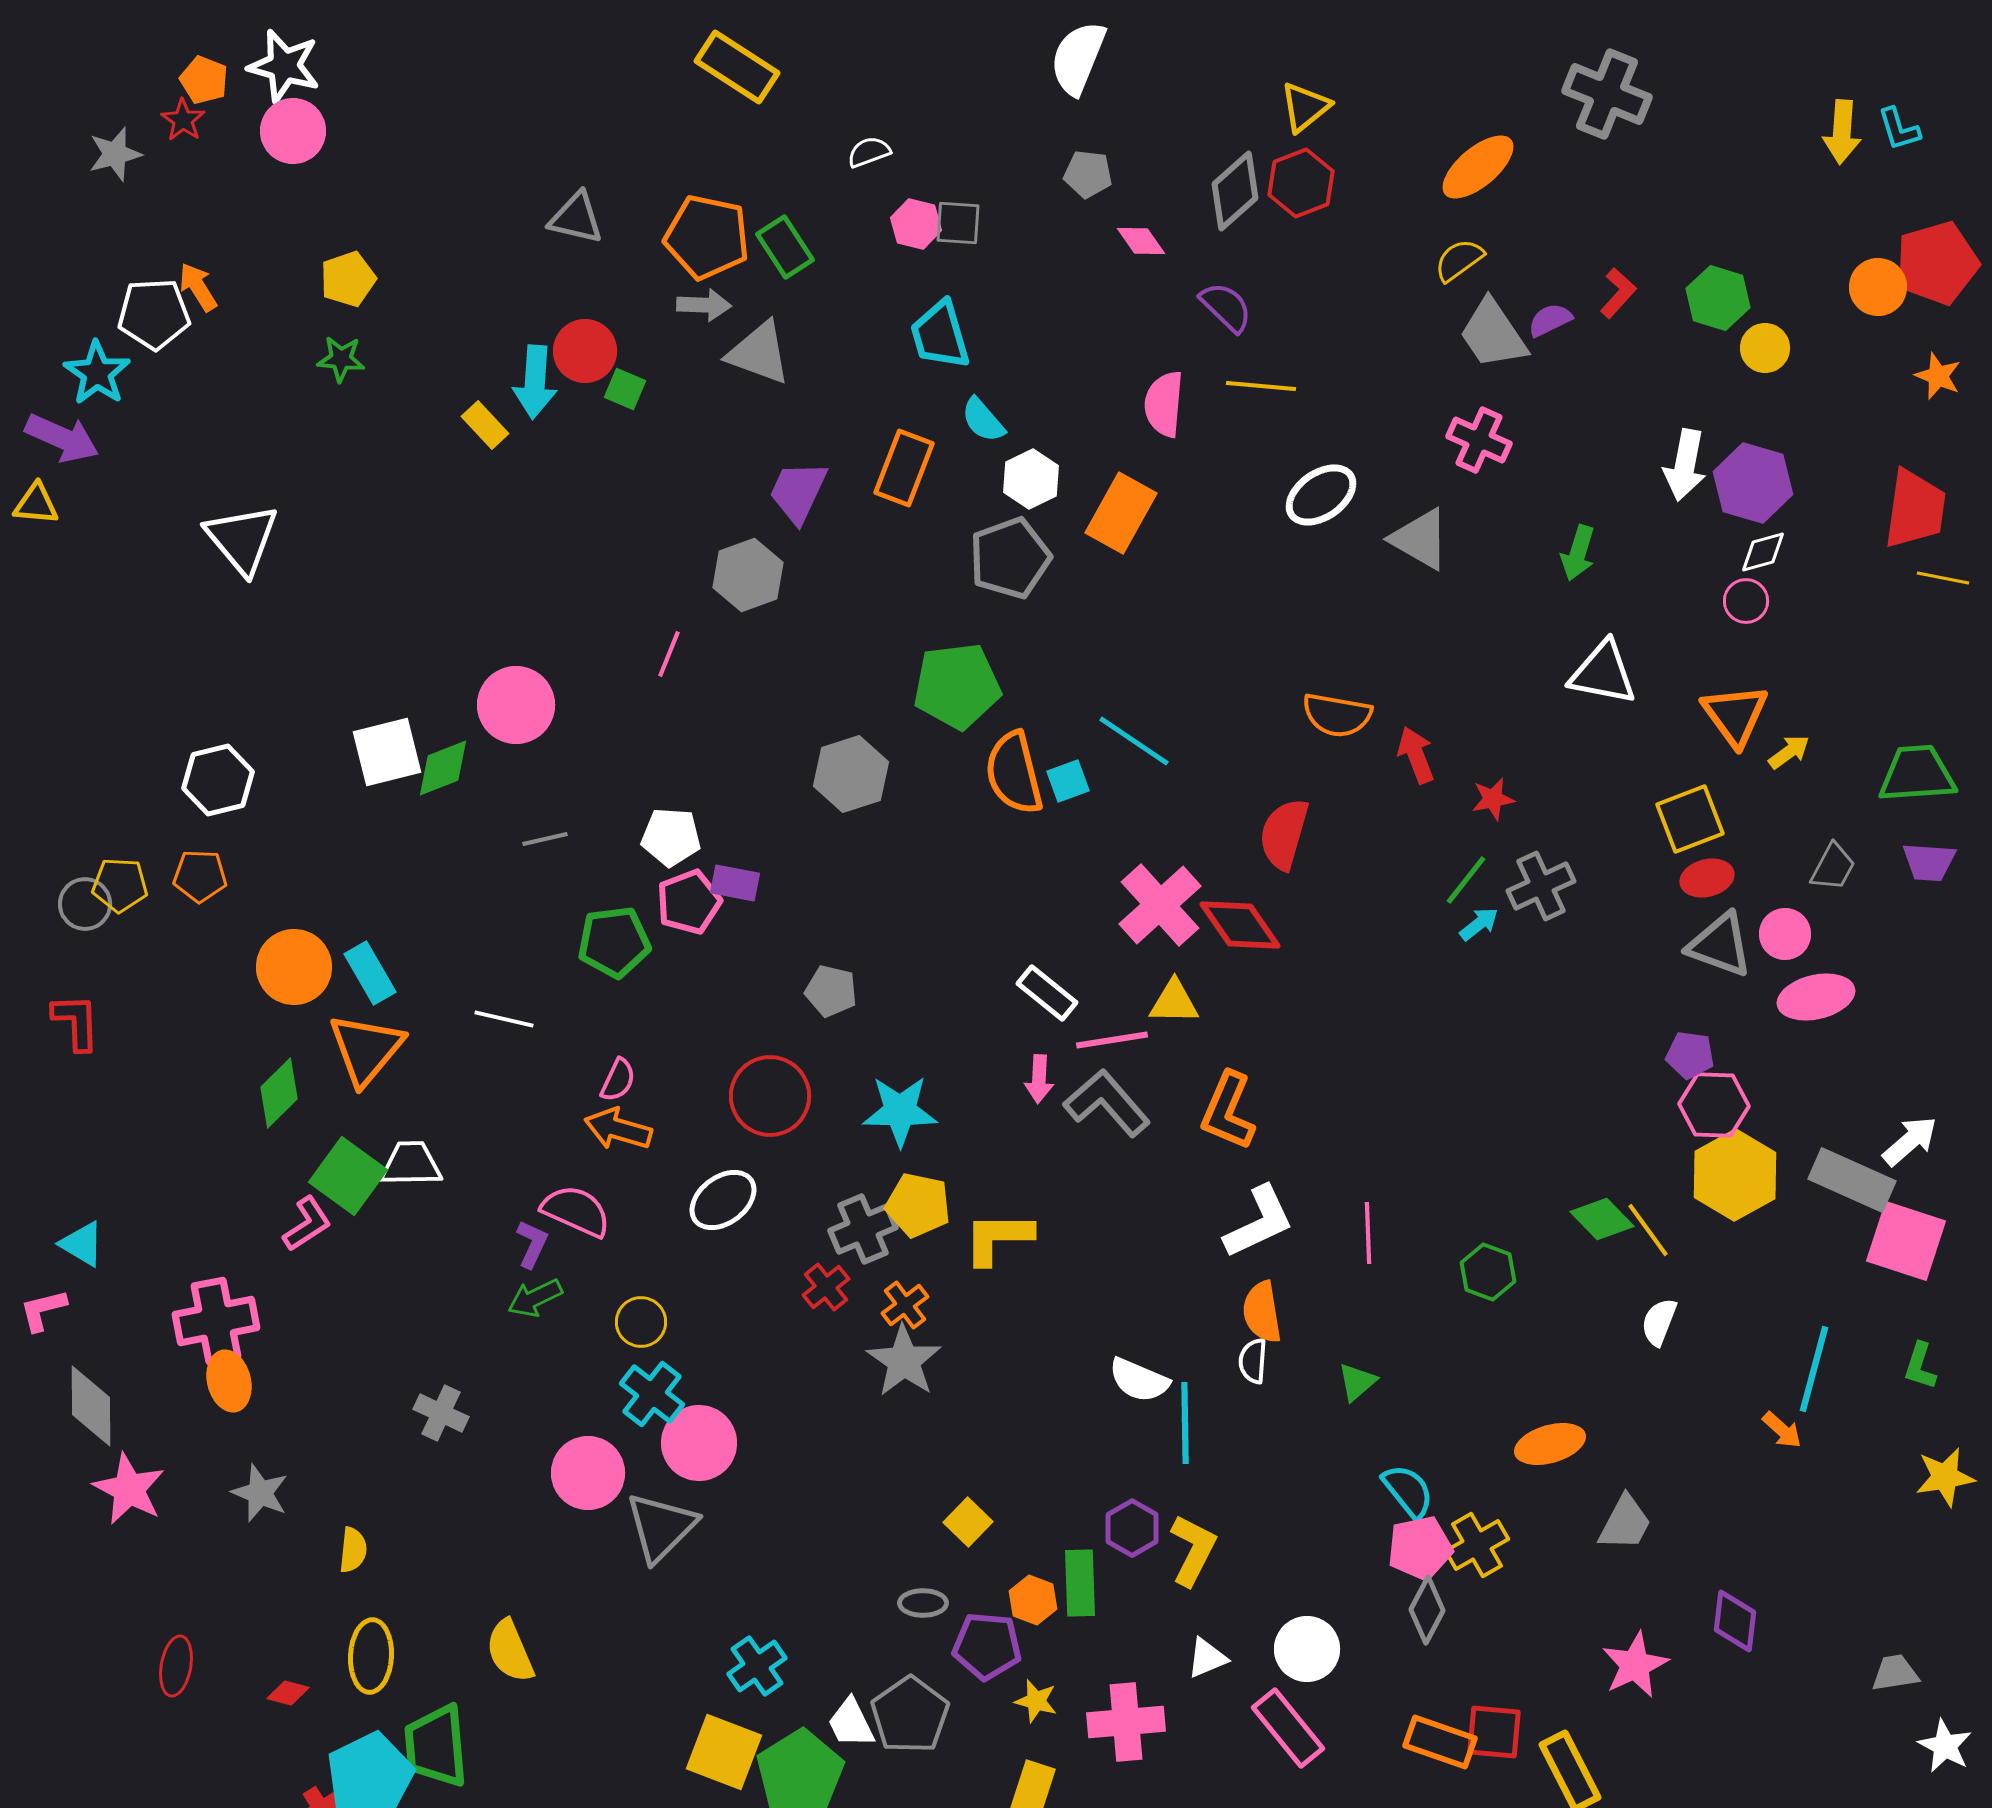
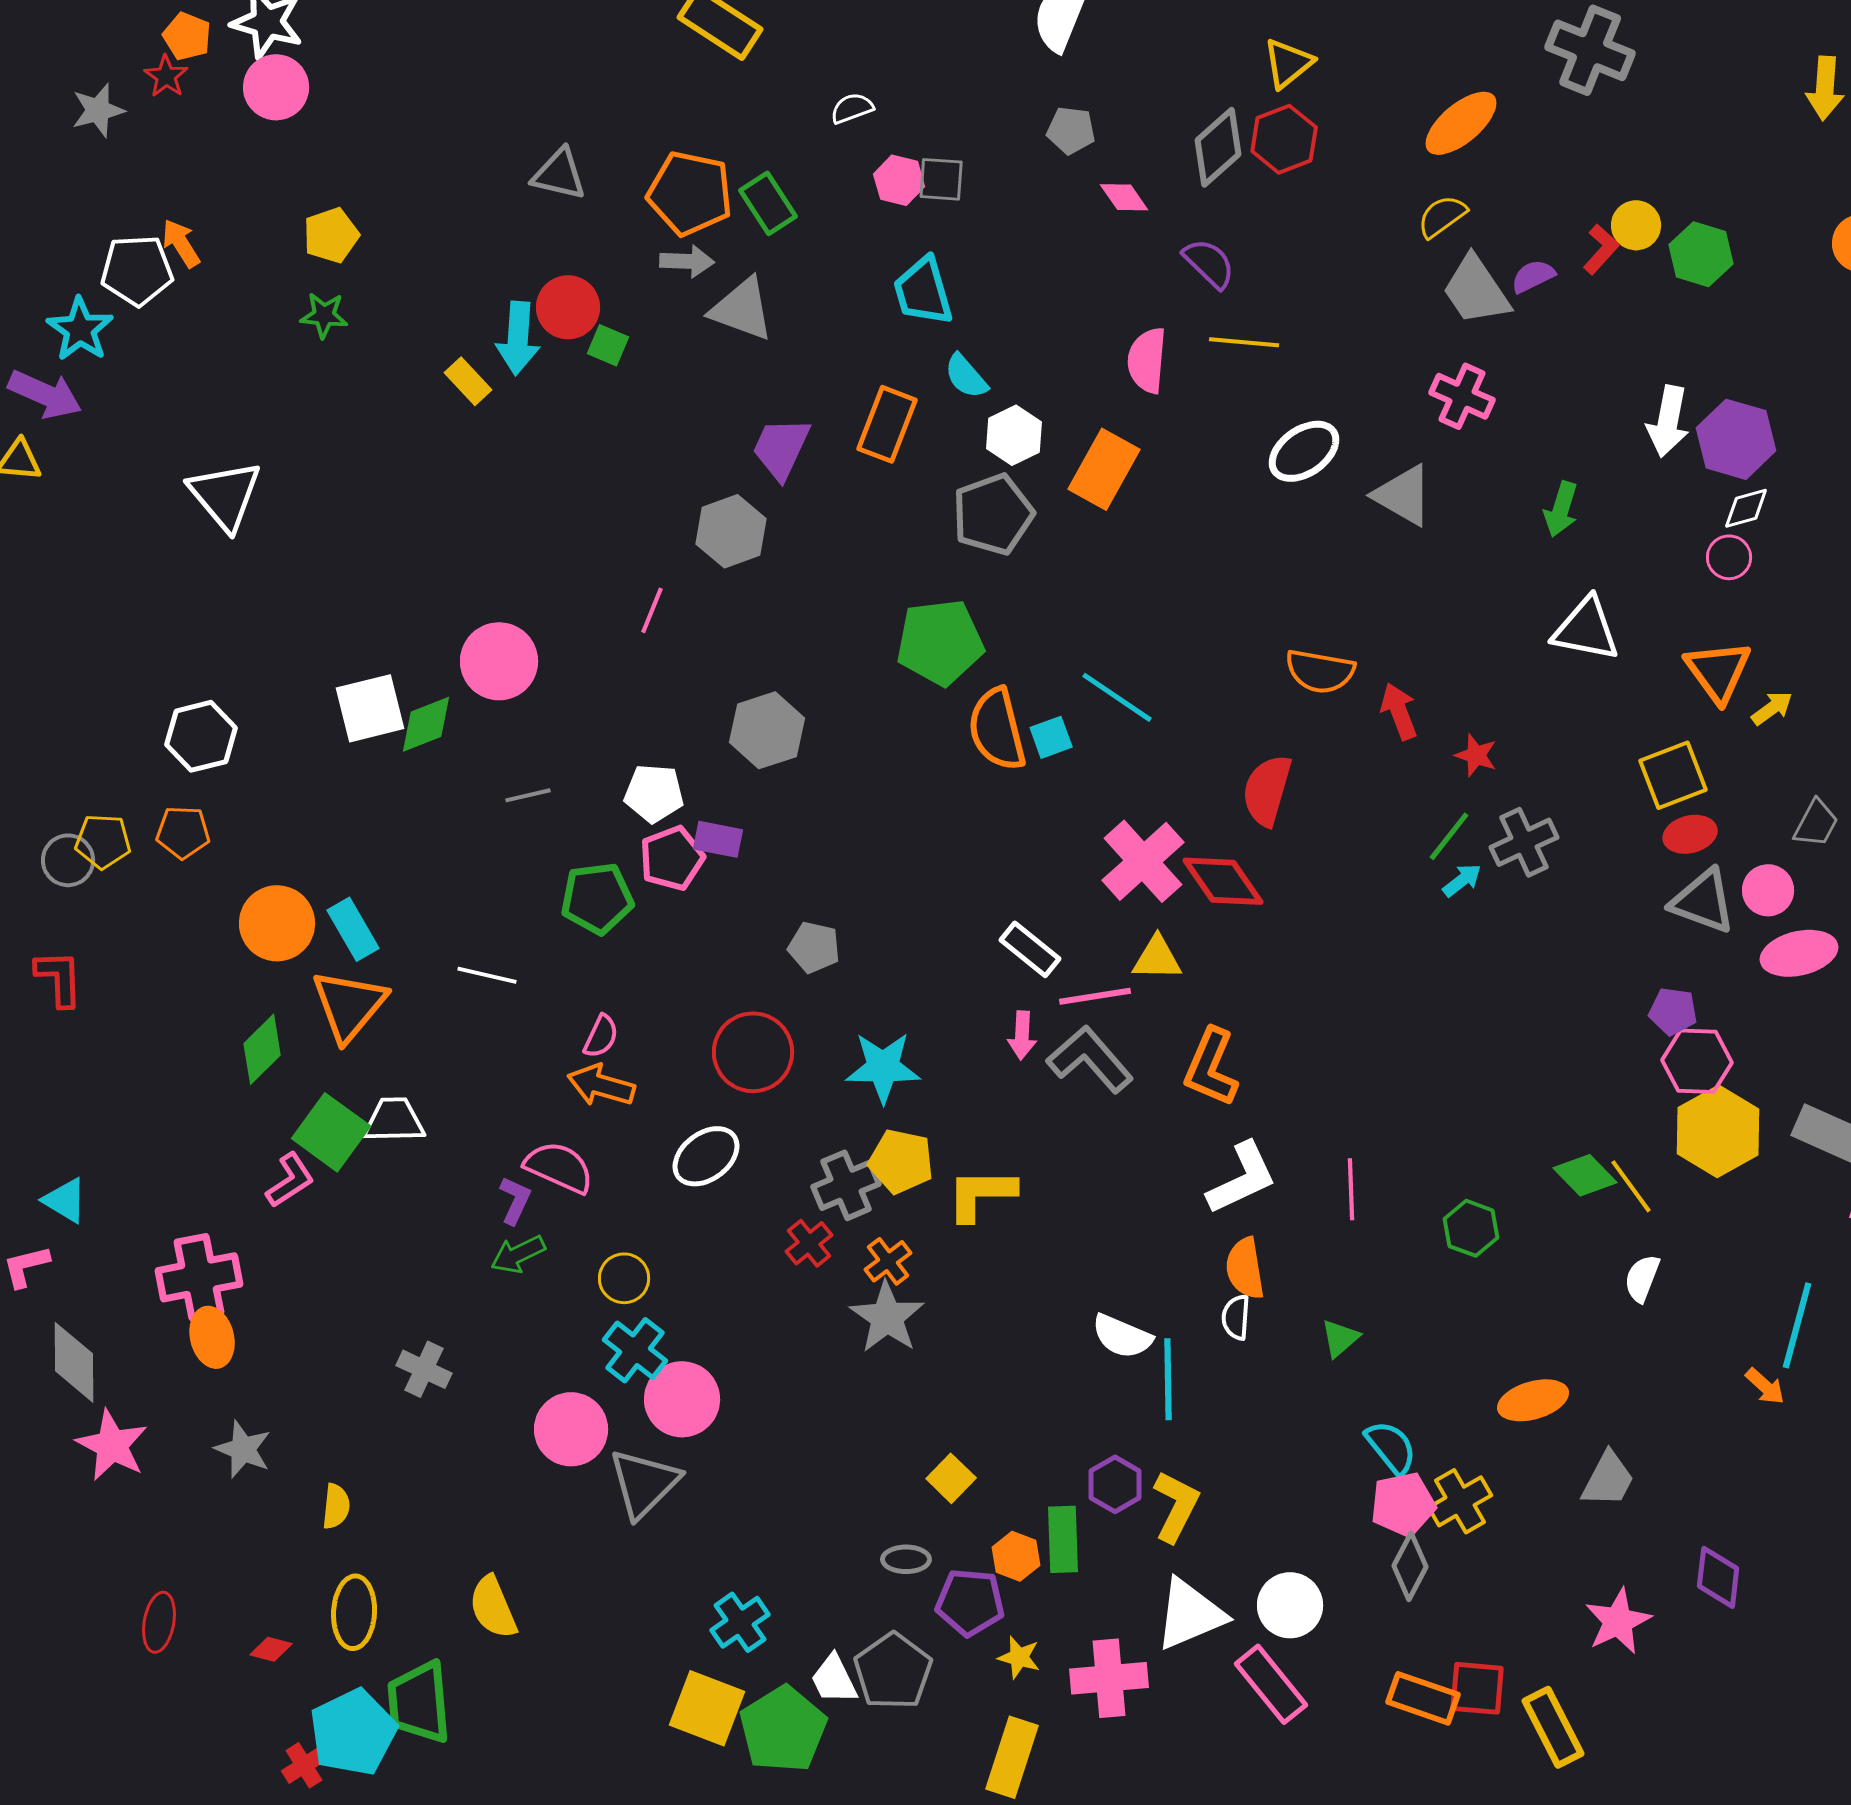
yellow circle: (1765, 348) -> (1636, 225), moved
gray hexagon: (851, 774) -> (767, 730), moved
red star: (1493, 799) -> (1476, 755), turned 30
white triangle: (1207, 1658) -> (1190, 1614), size x1.8

